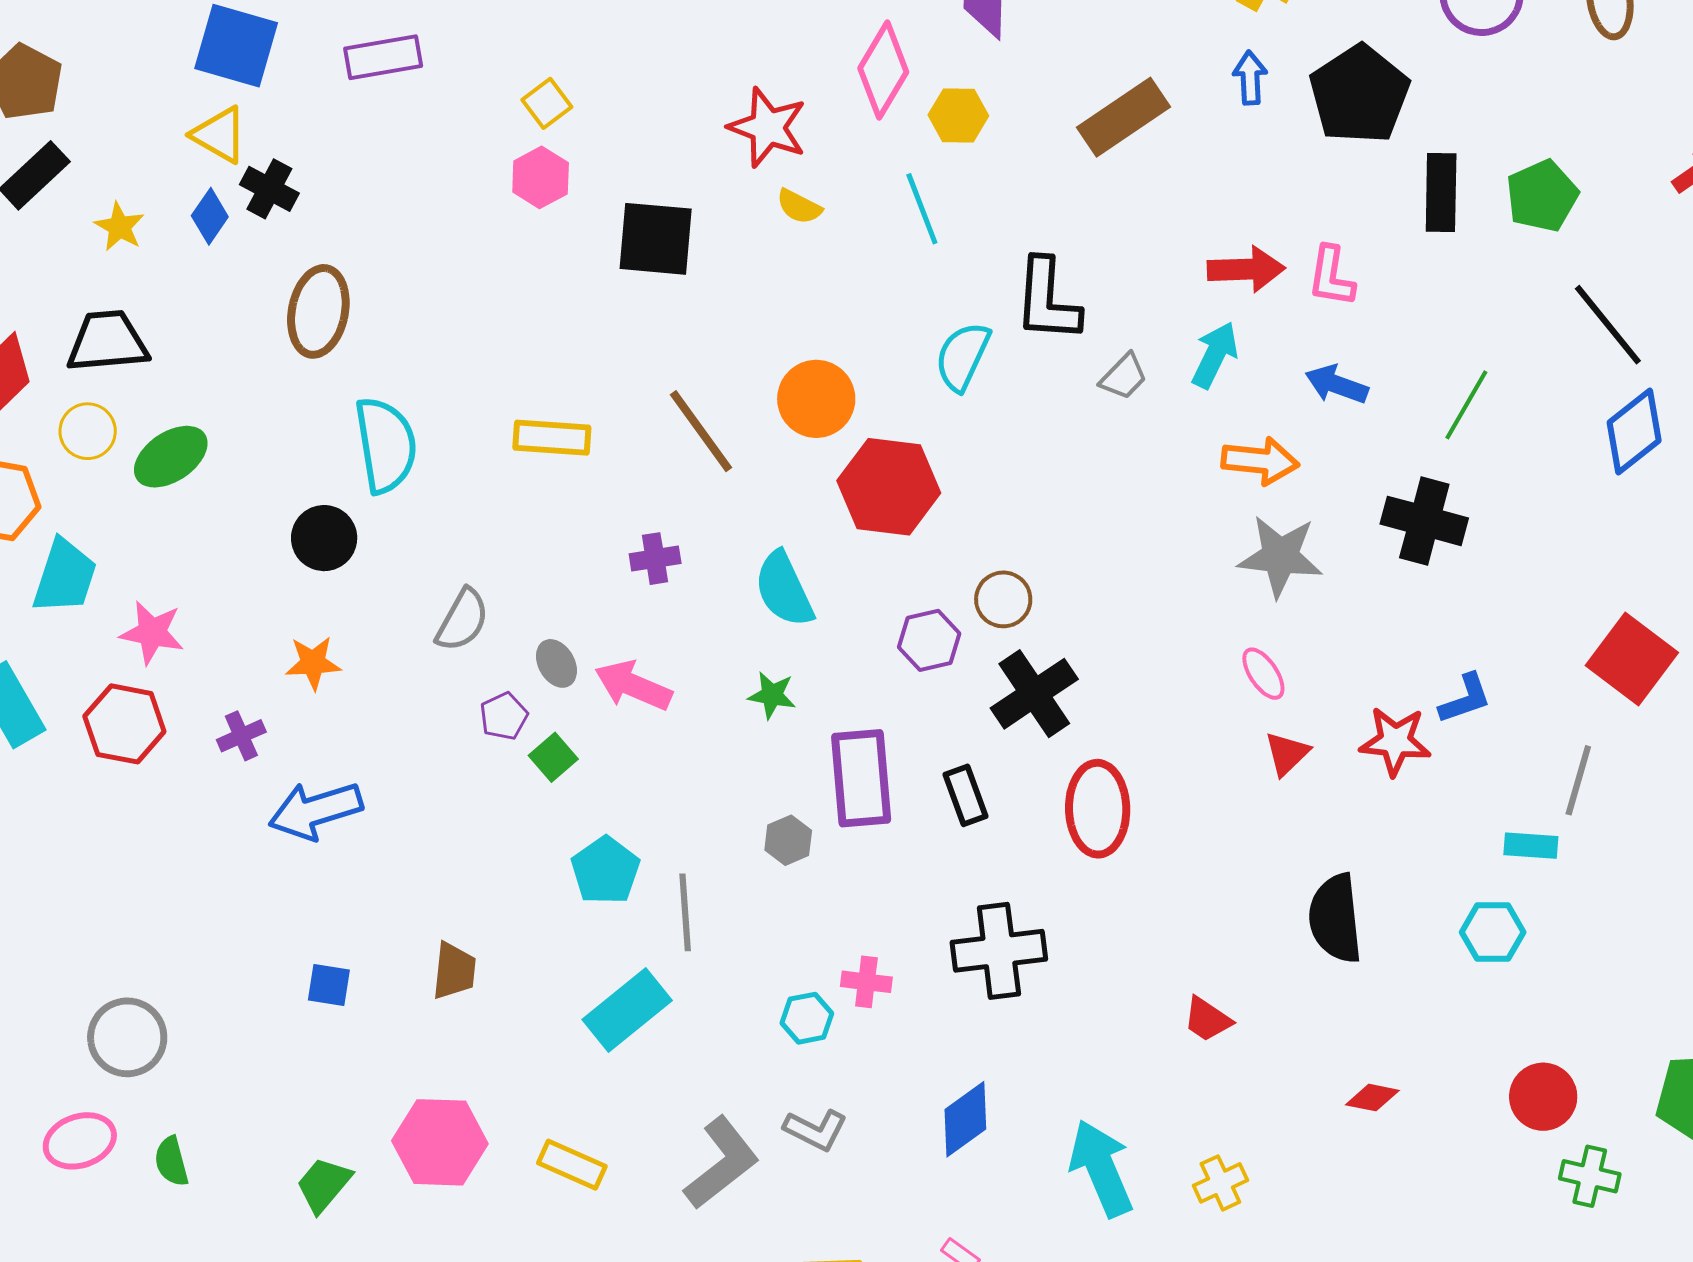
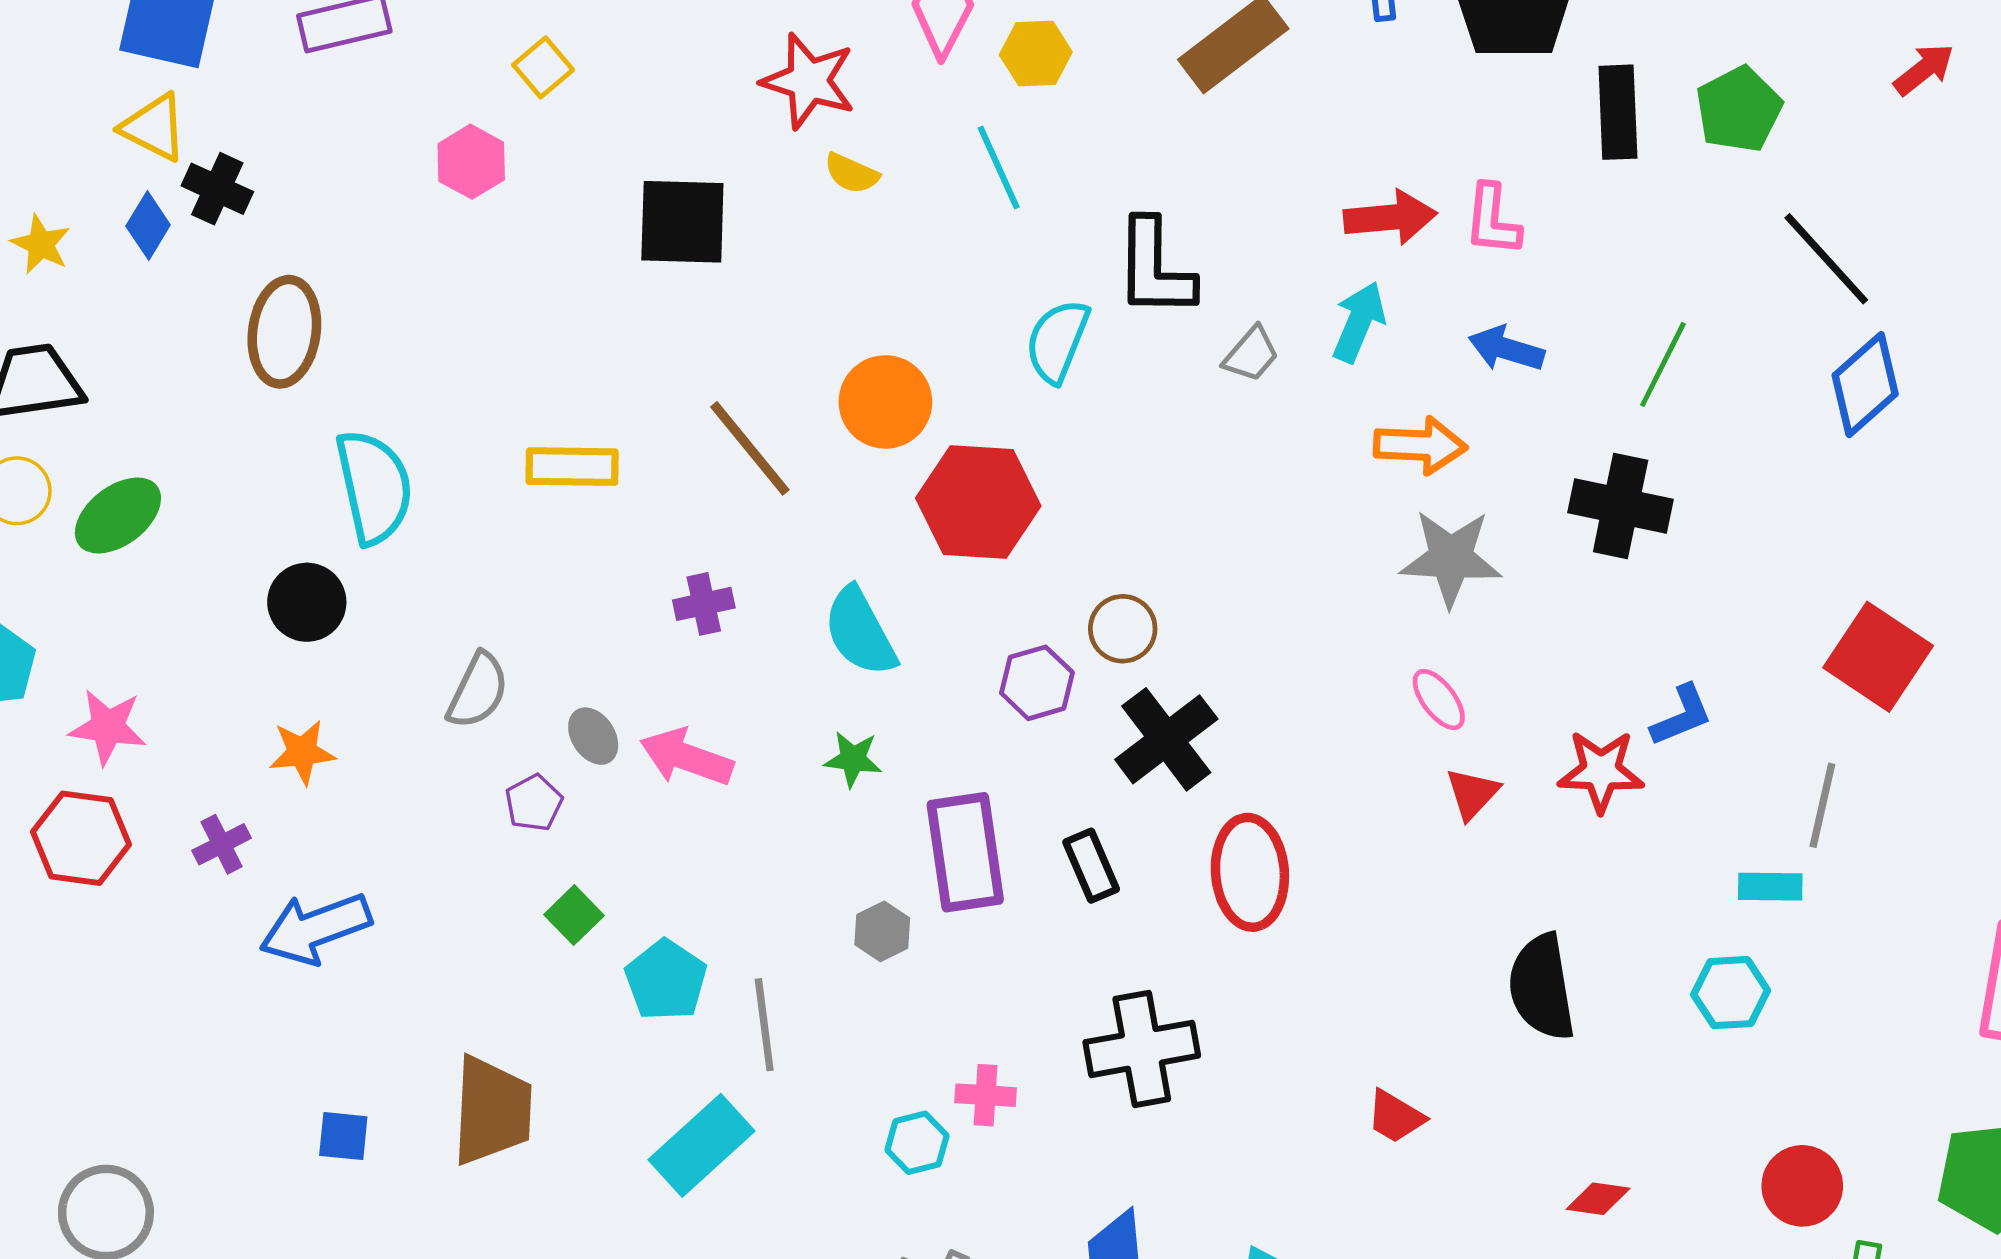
pink hexagon: (541, 177) -> (471, 162), moved
green square: (553, 757) -> (574, 915), moved
brown trapezoid: (454, 971) -> (492, 1111), size x1.6

